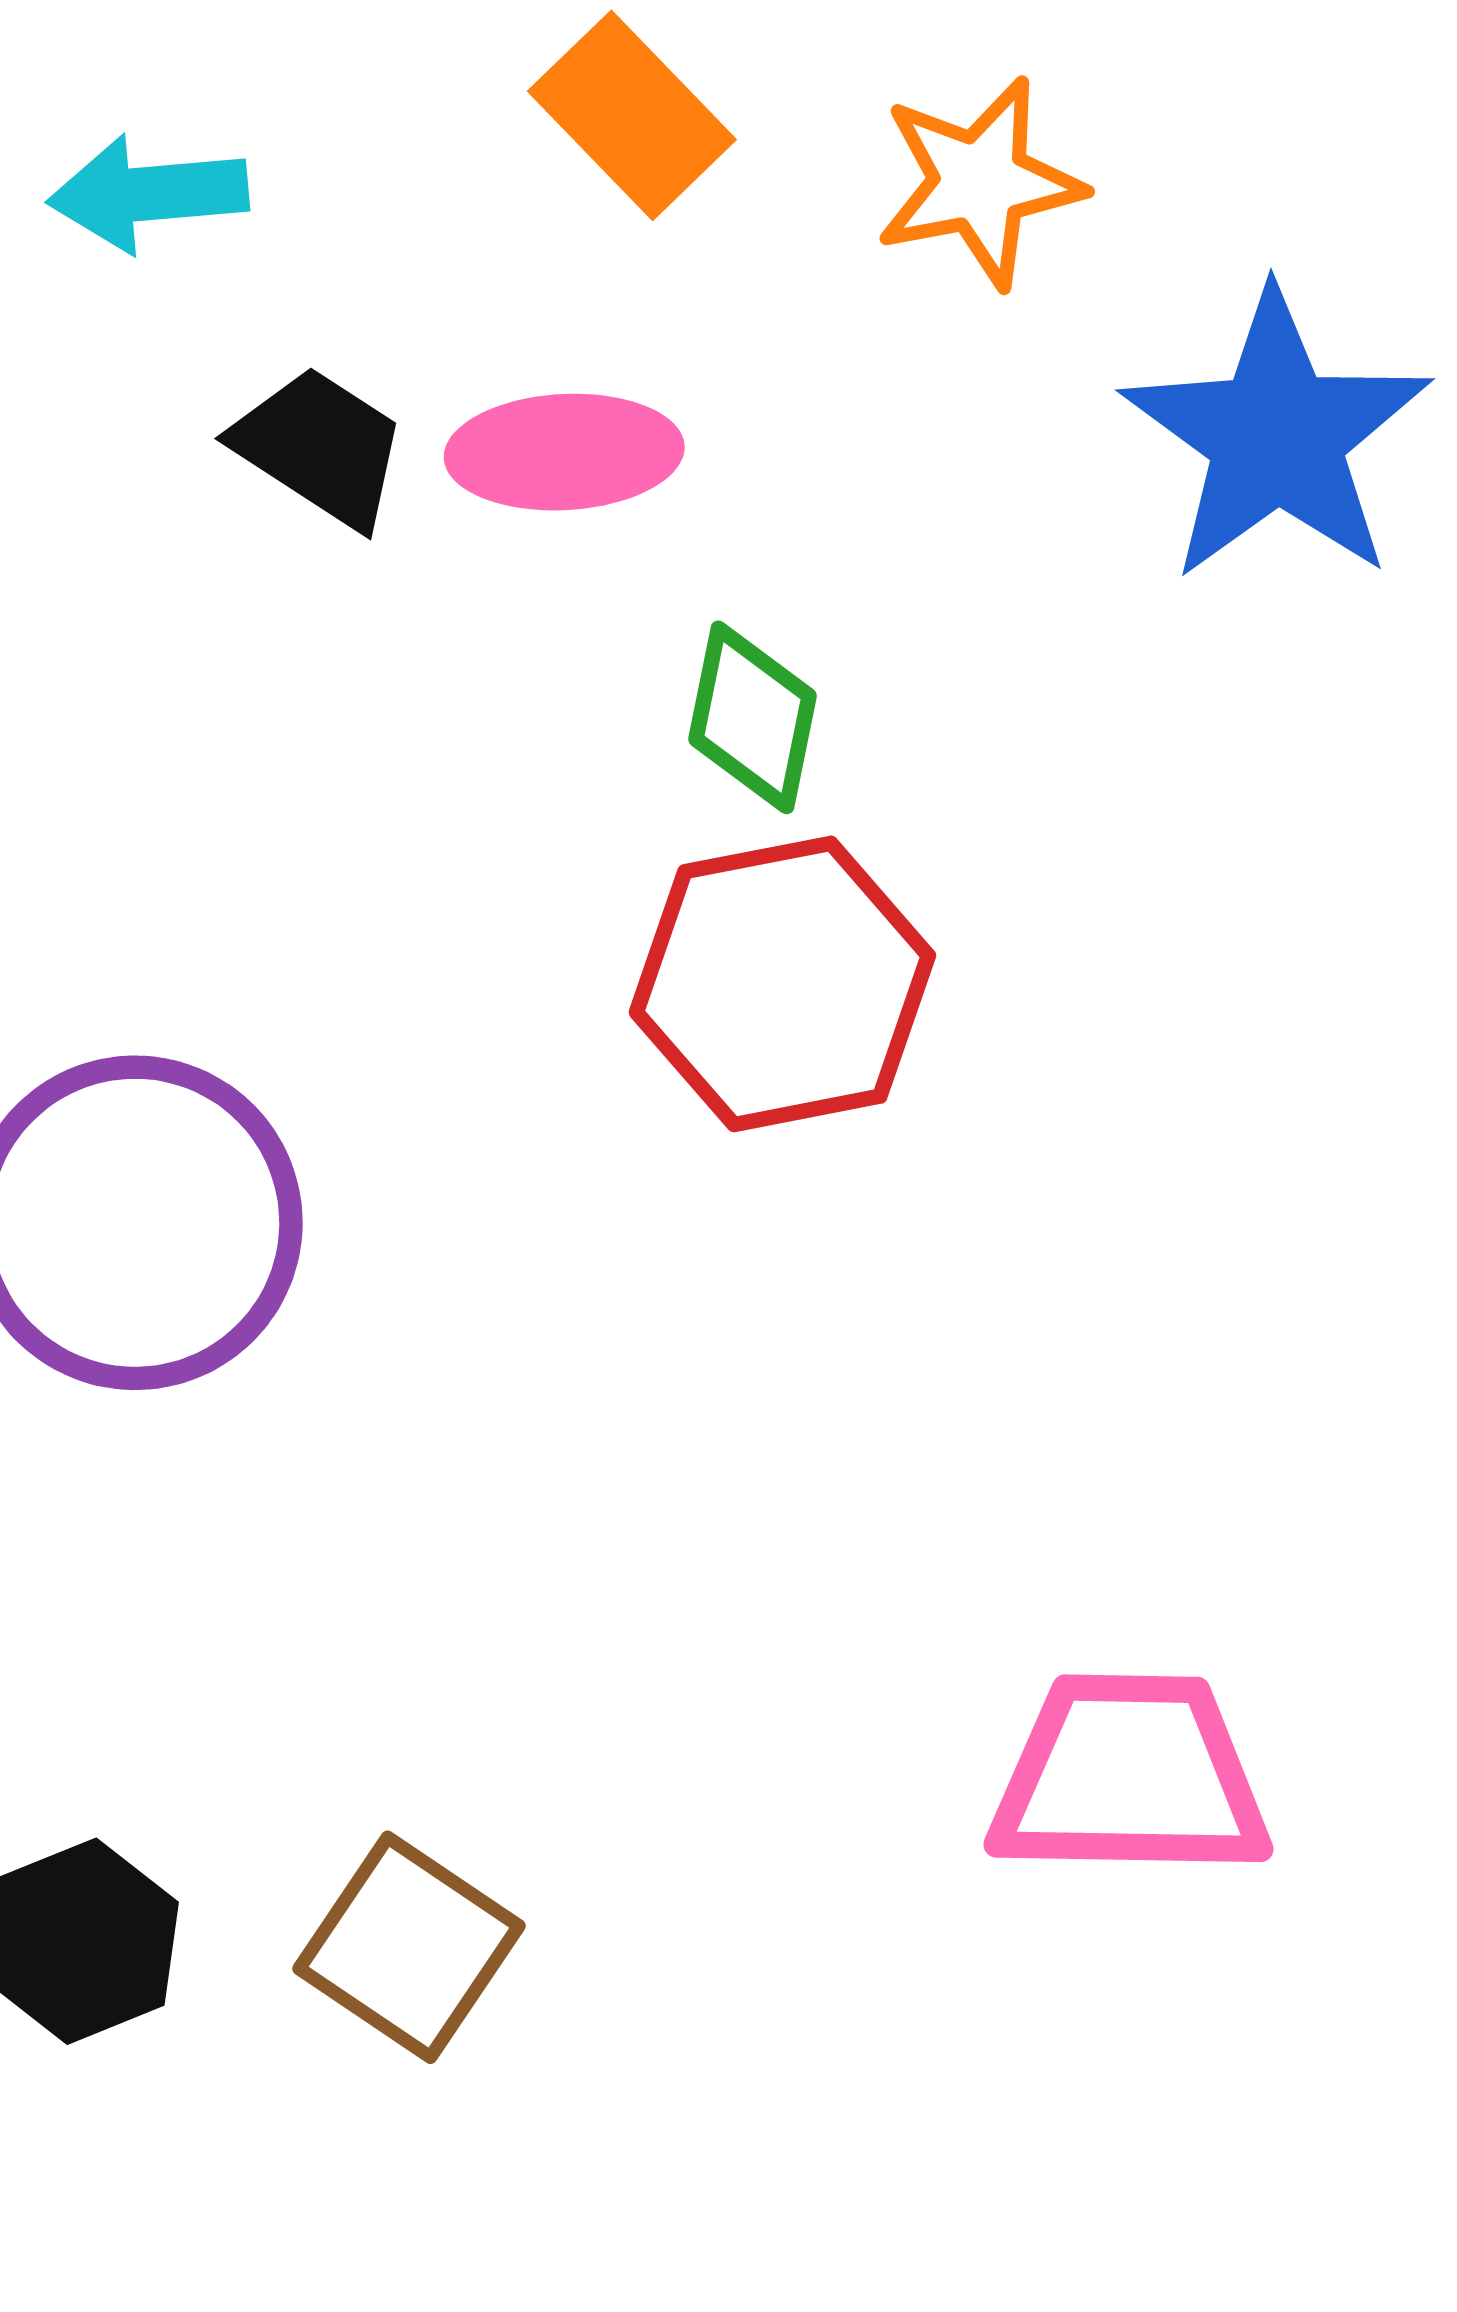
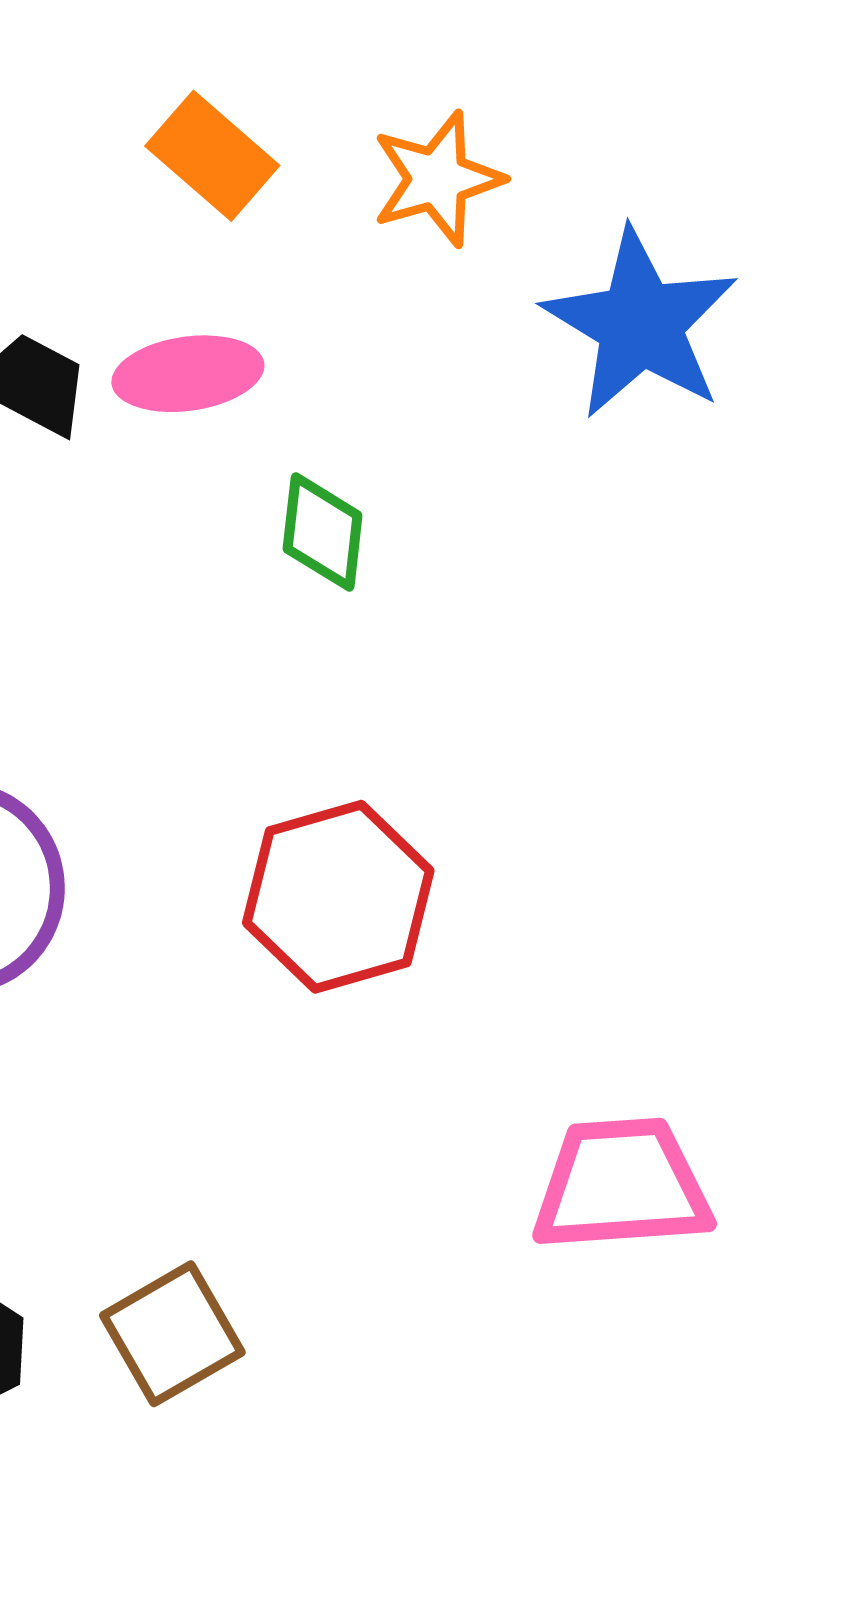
red hexagon: (782, 984) -> (338, 897), moved
brown square: (409, 1947) -> (172, 1334), turned 31

